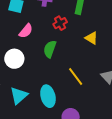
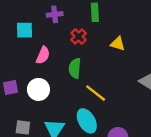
yellow line: (76, 76) -> (96, 93), moved

